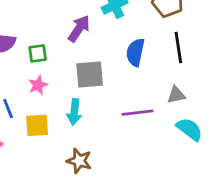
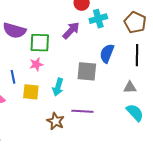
green square: (38, 53) -> (40, 43), size x1.5
gray square: (90, 74) -> (87, 71), moved
purple line: (138, 113) -> (82, 111), moved

